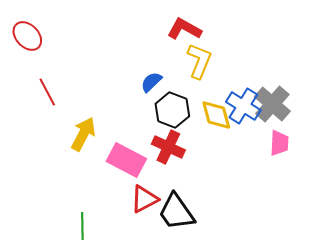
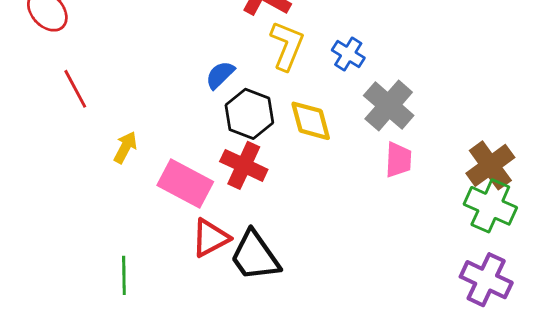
blue cross: (243, 106) -> (348, 54), moved, size x0.7
yellow arrow: (83, 134) -> (125, 147), size x0.7

